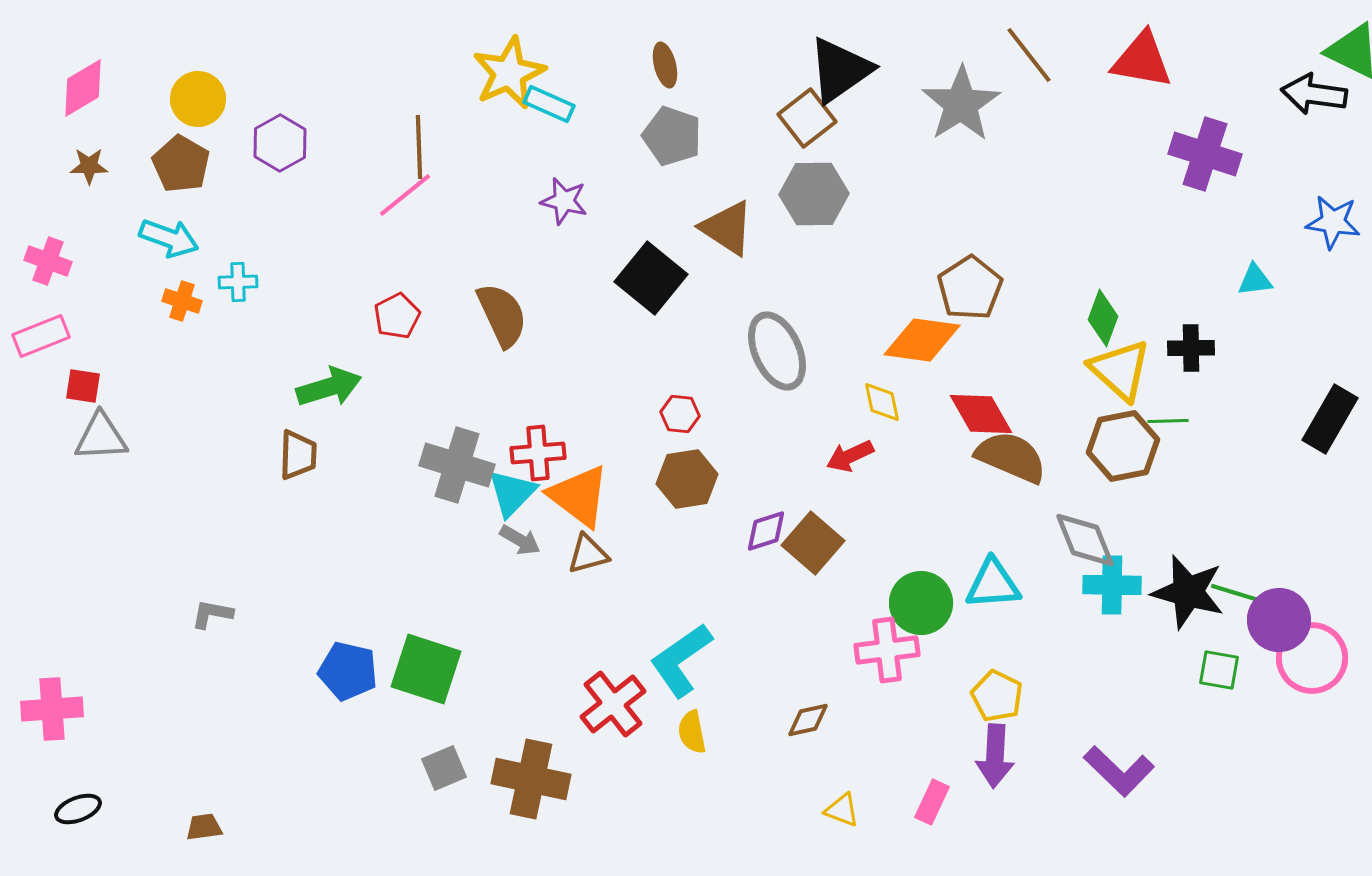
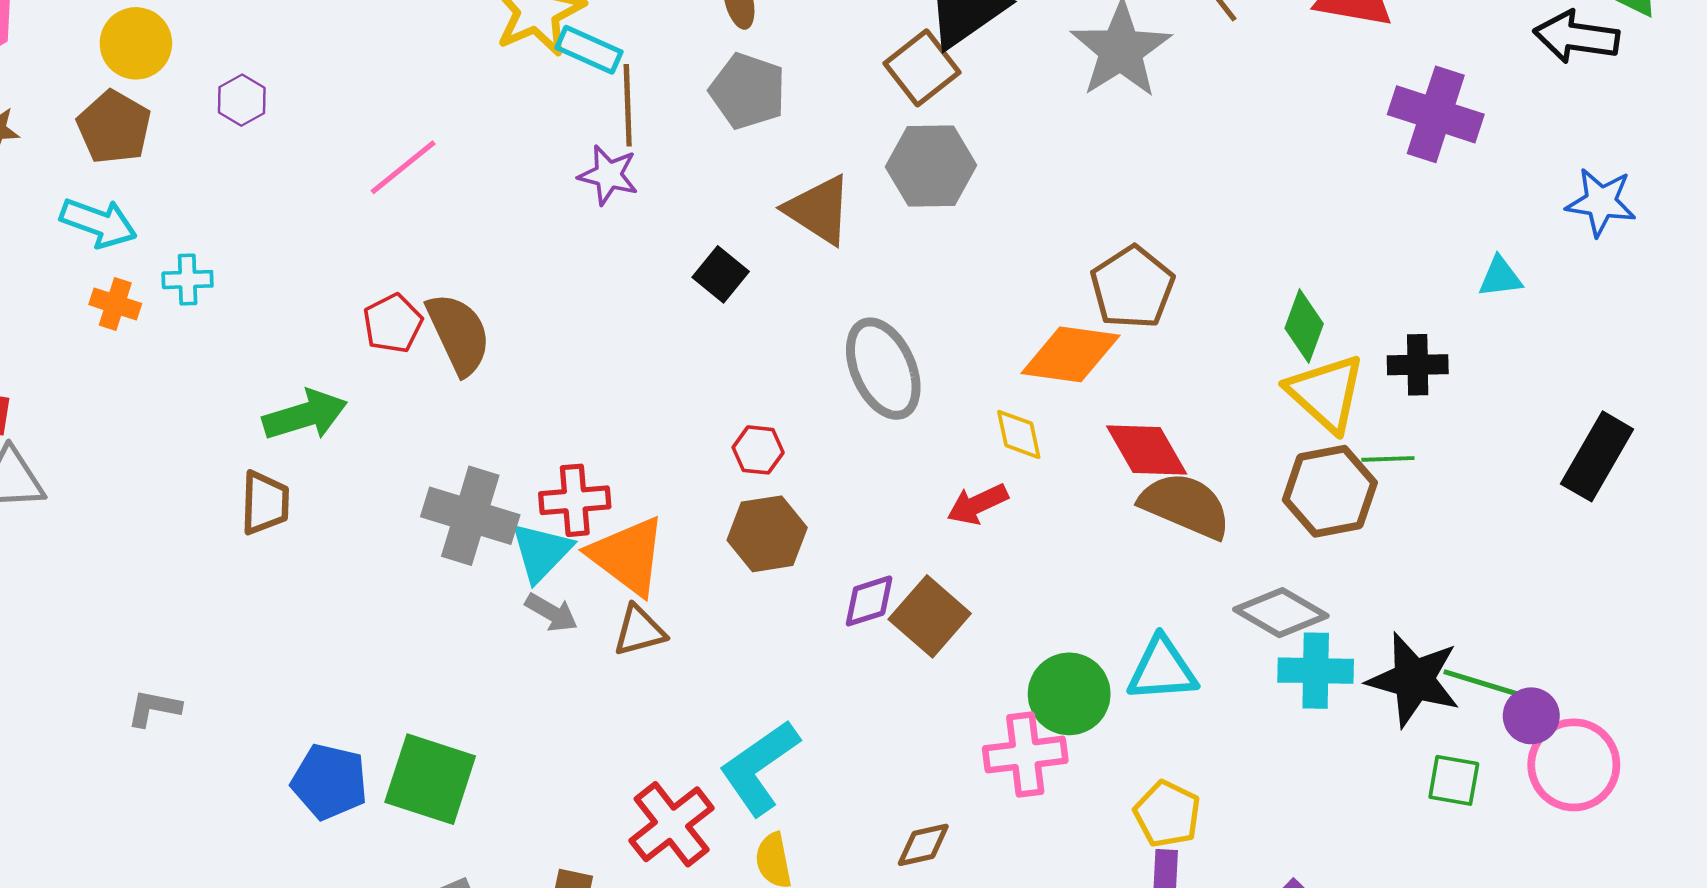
purple hexagon: (280, 143) -> (242, 100), size x0.7
brown line: (419, 147) -> (628, 105), moved
black square: (651, 278) -> (721, 274), size x0.6
brown semicircle: (502, 315) -> (459, 334), moved
gray diamond: (1085, 540) -> (1281, 613), turned -38
purple circle: (1279, 620) -> (1531, 716), size x0.7

